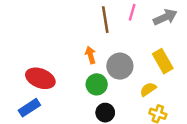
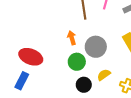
yellow semicircle: (148, 89) -> (104, 75), moved
blue rectangle: (29, 108) -> (22, 81), turned -30

